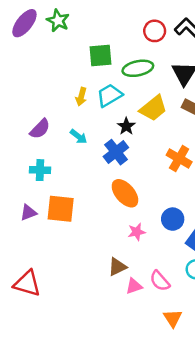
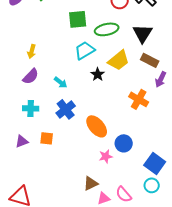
yellow arrow: (81, 97) -> (32, 51), moved
blue cross: (116, 152) -> (66, 109), moved
orange square: (61, 209) -> (47, 138), size x0.6
blue circle: (173, 219) -> (124, 143), moved

